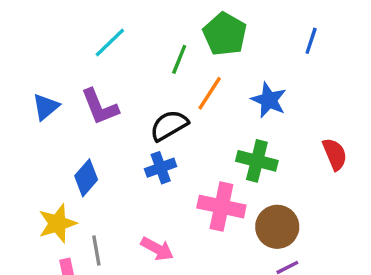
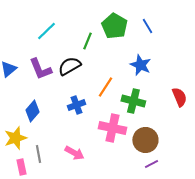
blue line: (311, 41) -> (147, 26), moved, turned -49
orange line: (210, 93) -> (105, 87), moved
black semicircle: (169, 125) -> (69, 66), moved

